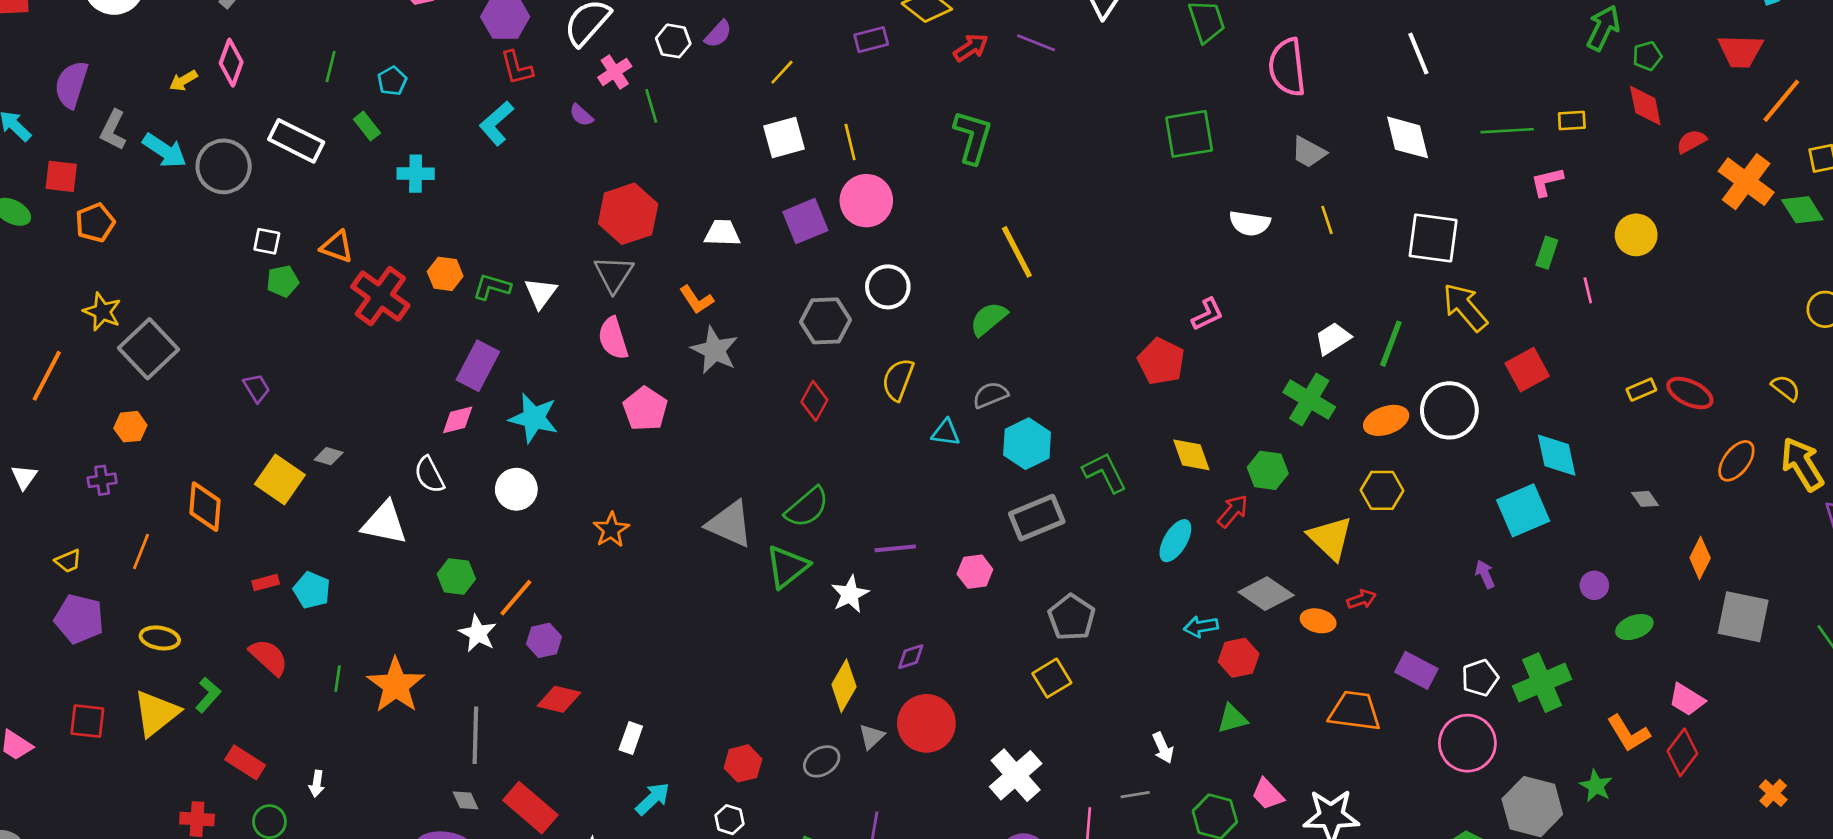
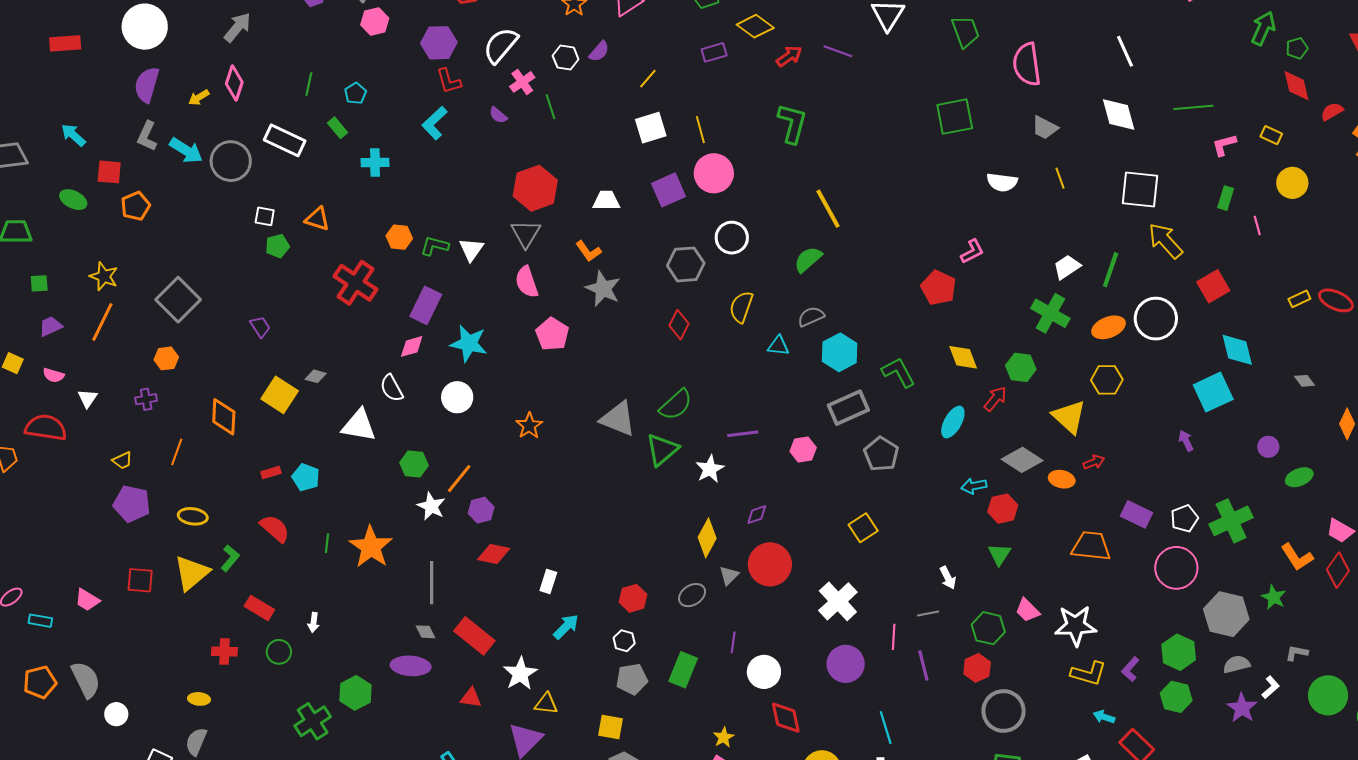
purple semicircle: (71, 84) -> (147, 85), moved
yellow rectangle: (1572, 121) -> (1271, 135), moved, turned 30
red cross: (380, 296) -> (355, 283), moved
yellow star: (102, 312) -> (104, 276), moved
gray pentagon: (1072, 617) -> (881, 454), moved
green triangle: (1232, 719) -> (999, 554), turned -40

